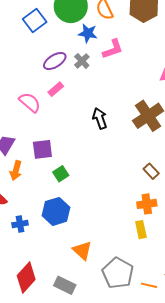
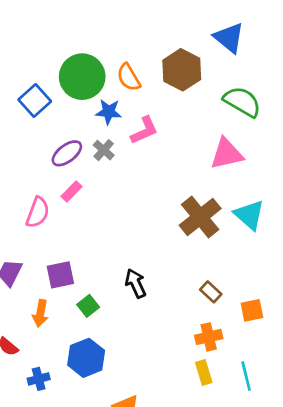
pink semicircle: (30, 102) -> (38, 212), turned 75
black arrow: (100, 118) -> (136, 283), moved
orange arrow: (16, 171) -> (40, 313), moved

